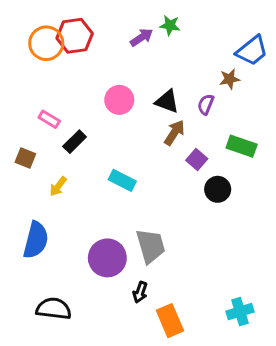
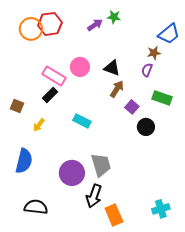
purple semicircle: (206, 104) -> (147, 70), moved
pink rectangle: (49, 119) -> (54, 76), moved, size x1.6
black arrow: (140, 292) -> (94, 196), size x1.6

